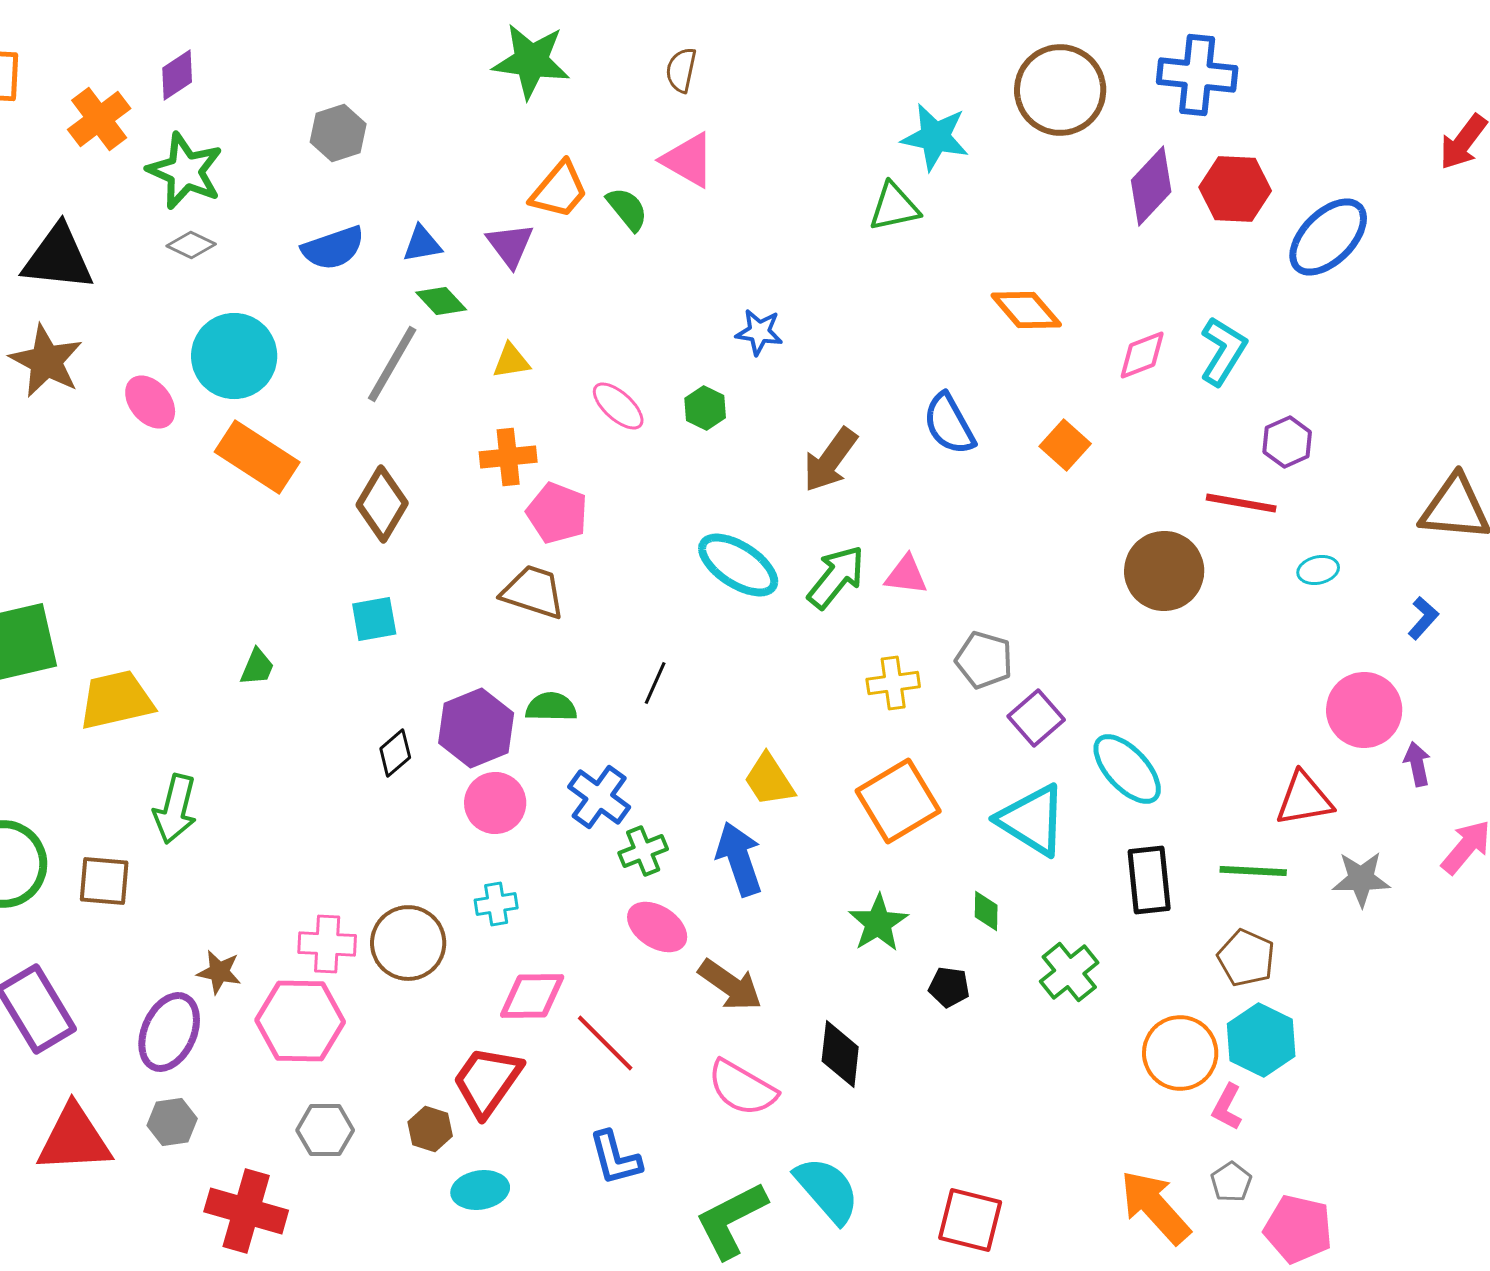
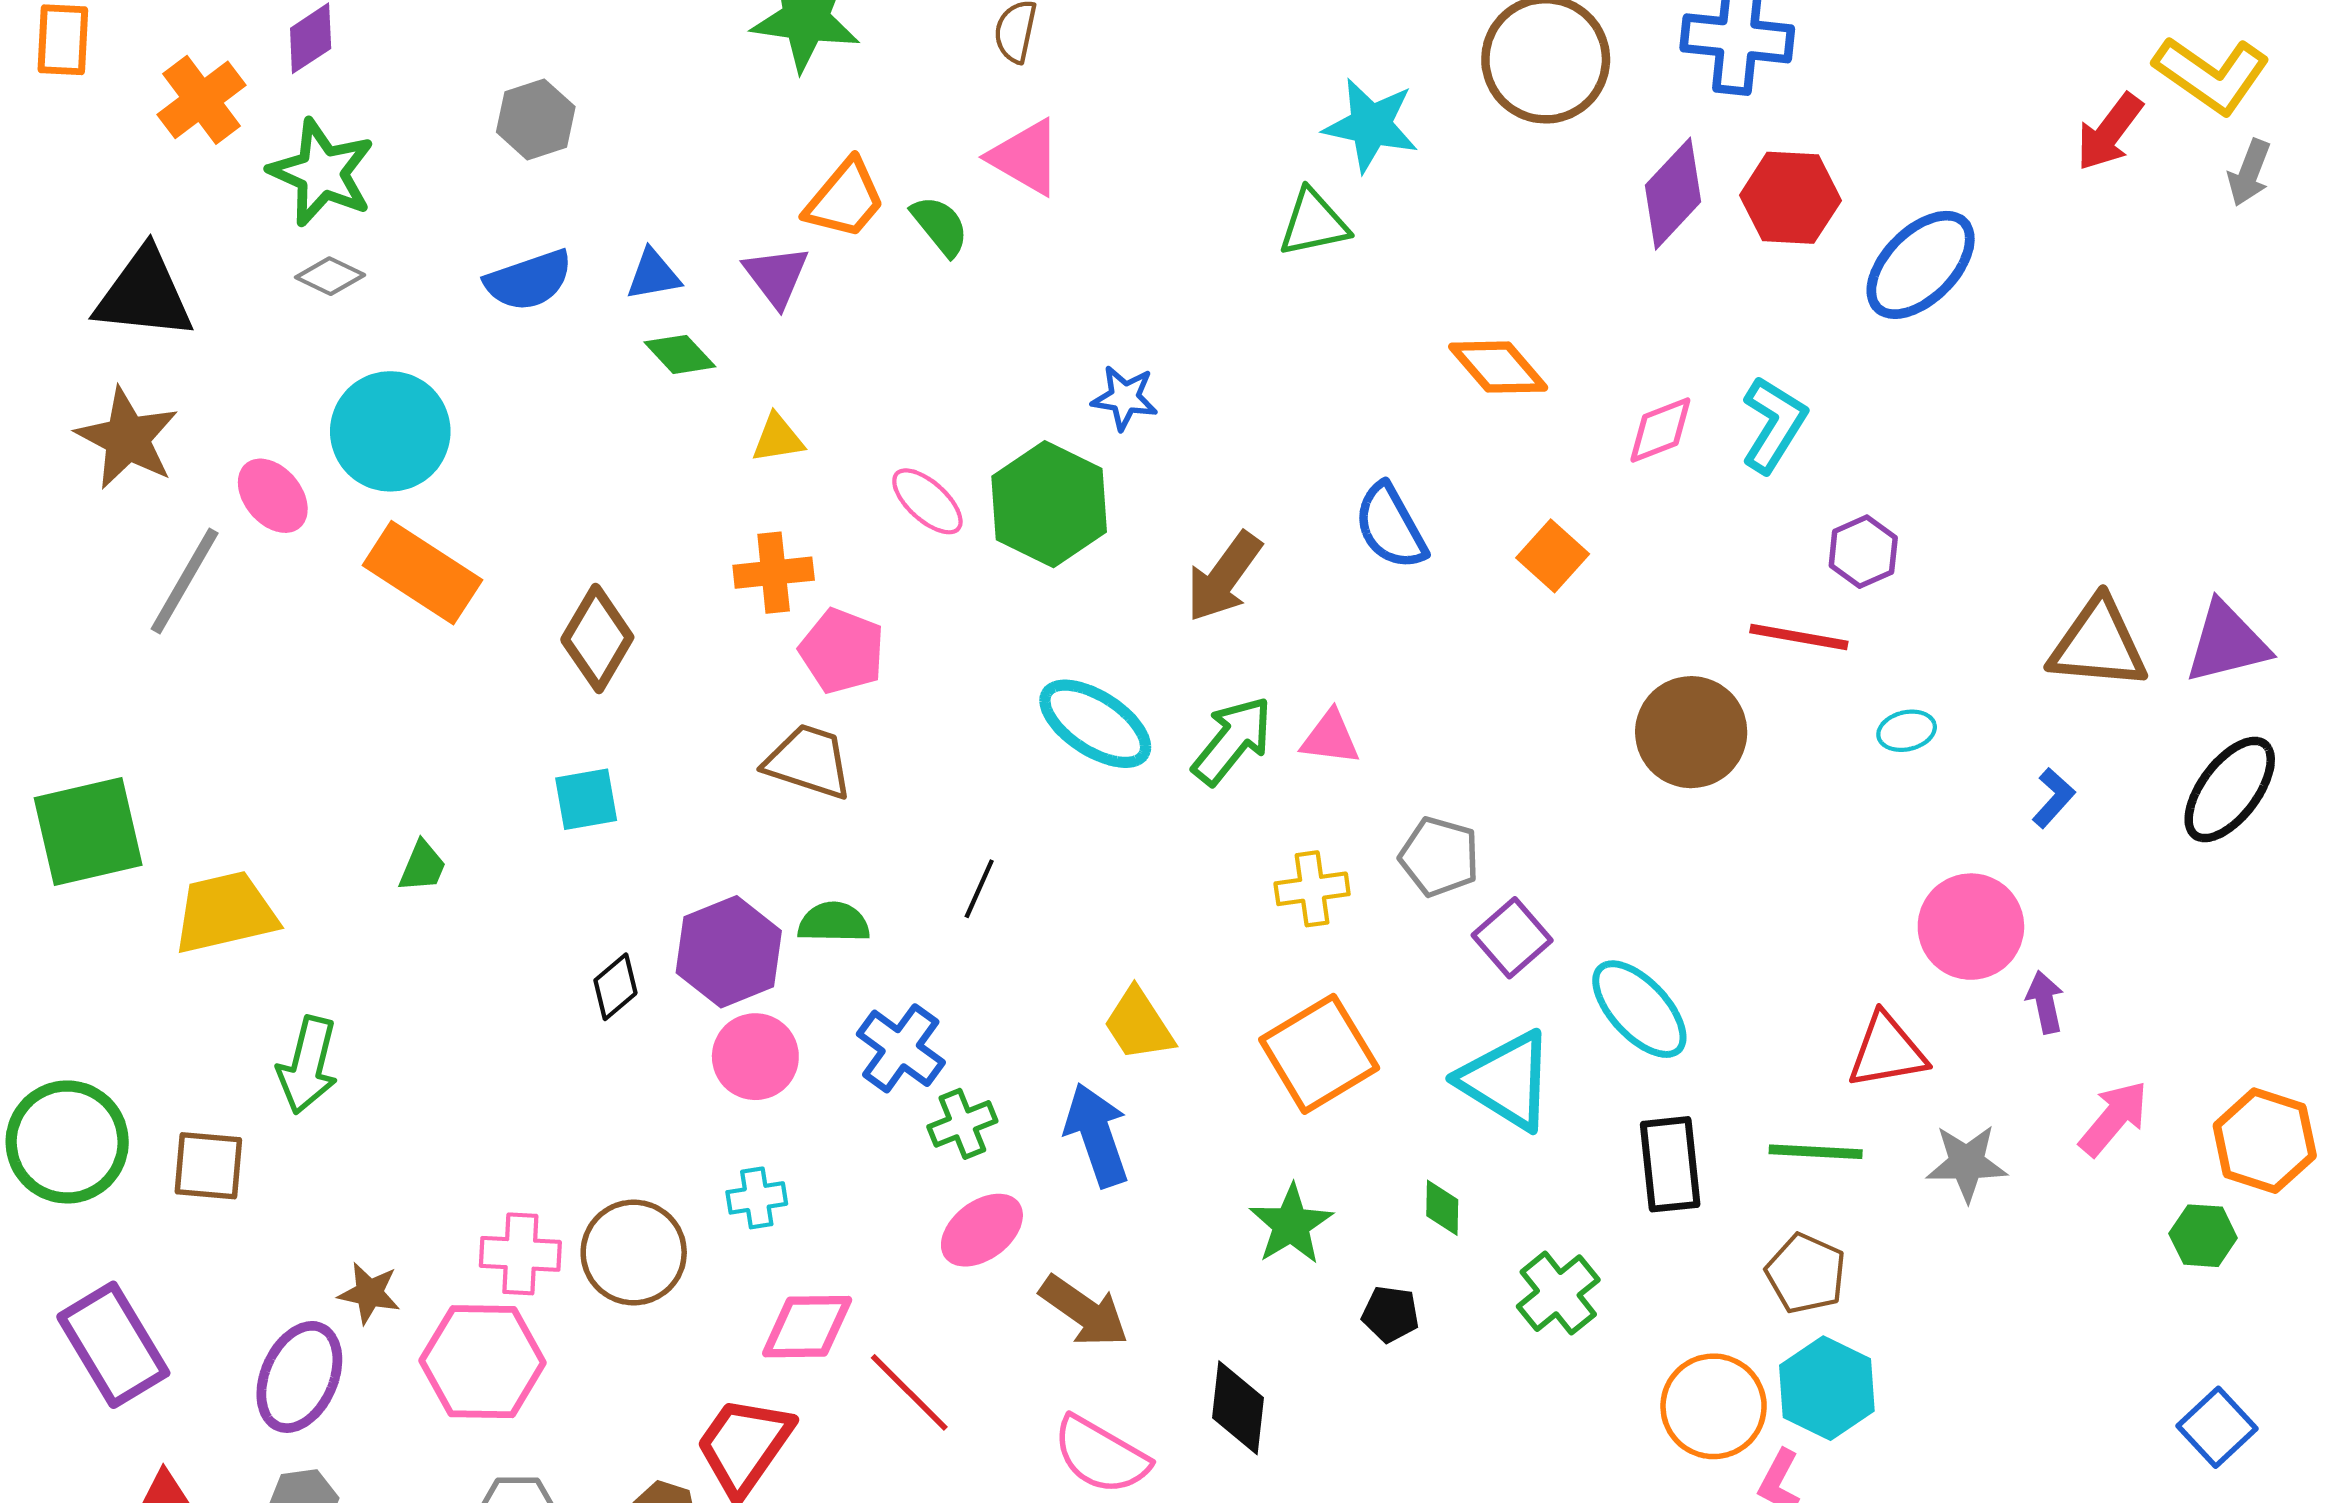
gray line: (392, 364) -> (185, 581), moved
green hexagon: (705, 408) -> (1049, 504), size x2.0
pink ellipse: (657, 927) -> (982, 1230), turned -70

